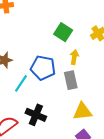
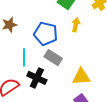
gray rectangle: (71, 80) -> (53, 58), moved, turned -48
cyan line: (21, 83) -> (24, 57), moved, turned -36

